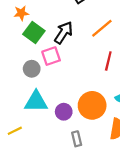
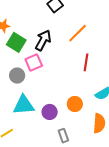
orange circle: (92, 105) -> (75, 104), size x0.6

